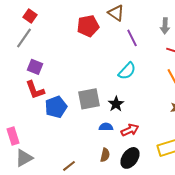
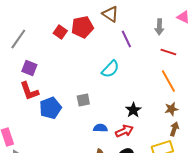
red square: (30, 16) -> (60, 32), moved
cyan semicircle: (127, 71) -> (110, 69), moved
gray square: (89, 99) -> (83, 100), size x0.6
black star: (116, 104) -> (133, 110), moved

